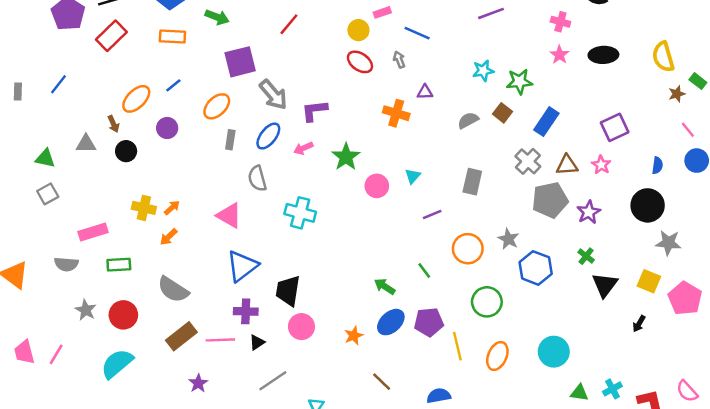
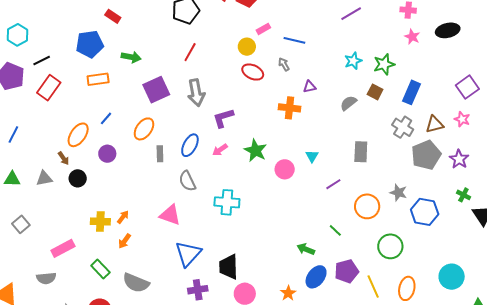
gray arrow: (273, 95) -> (196, 93), moved, turned 40
green triangle: (45, 158) -> (12, 179), moved
green rectangle: (119, 265) -> (100, 269), moved, turned 60

